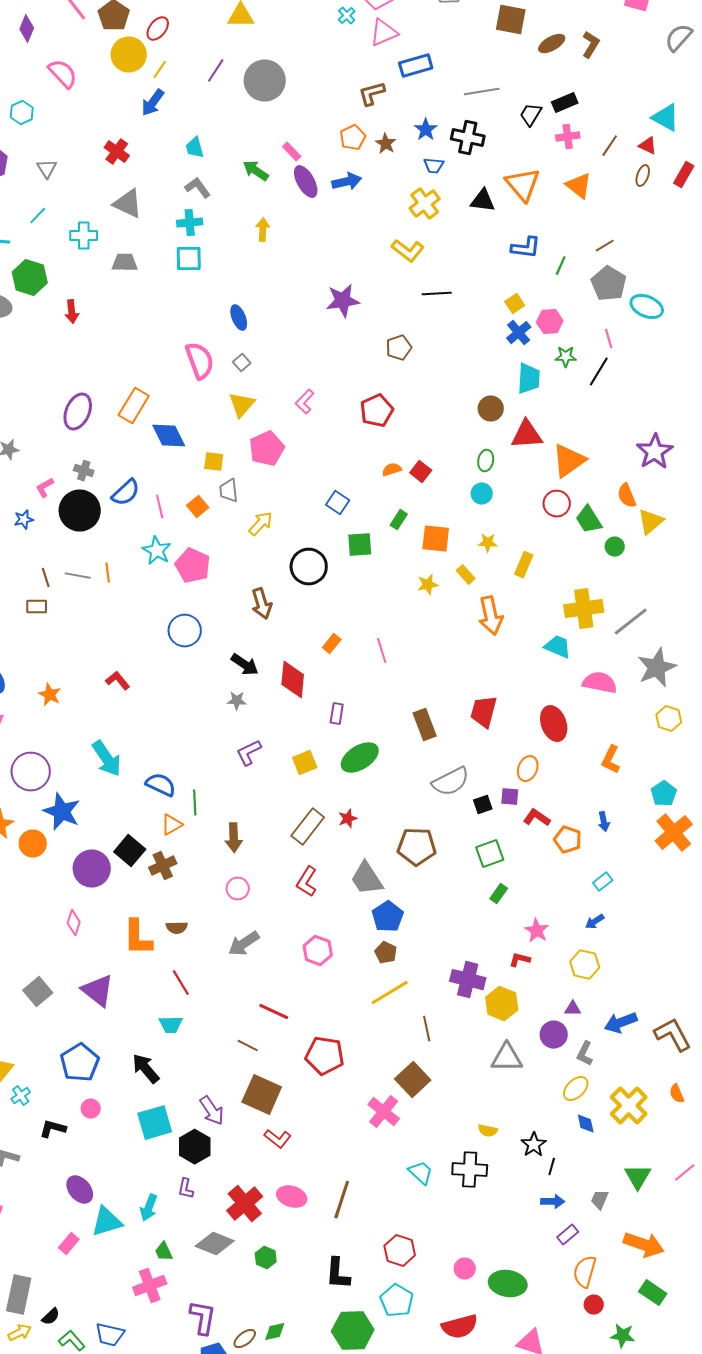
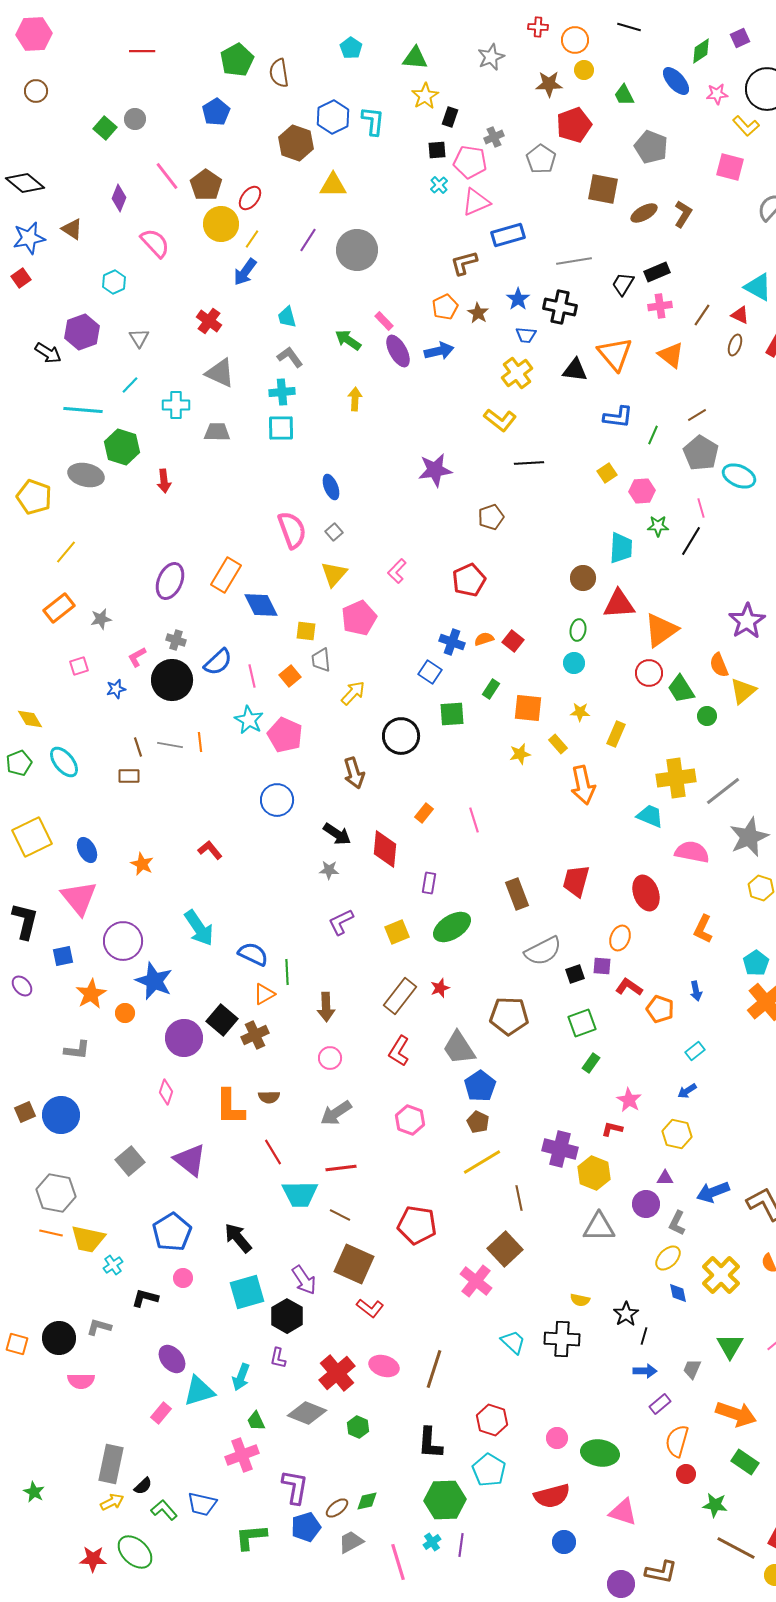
blue cross: (519, 333) -> (452, 642), moved, turned -30
orange circle: (33, 844) -> (125, 1013), size x0.7
red line: (274, 1012) -> (341, 1168), moved, turned -32
cyan trapezoid: (171, 1025) -> (300, 1194), moved, size x1.5

